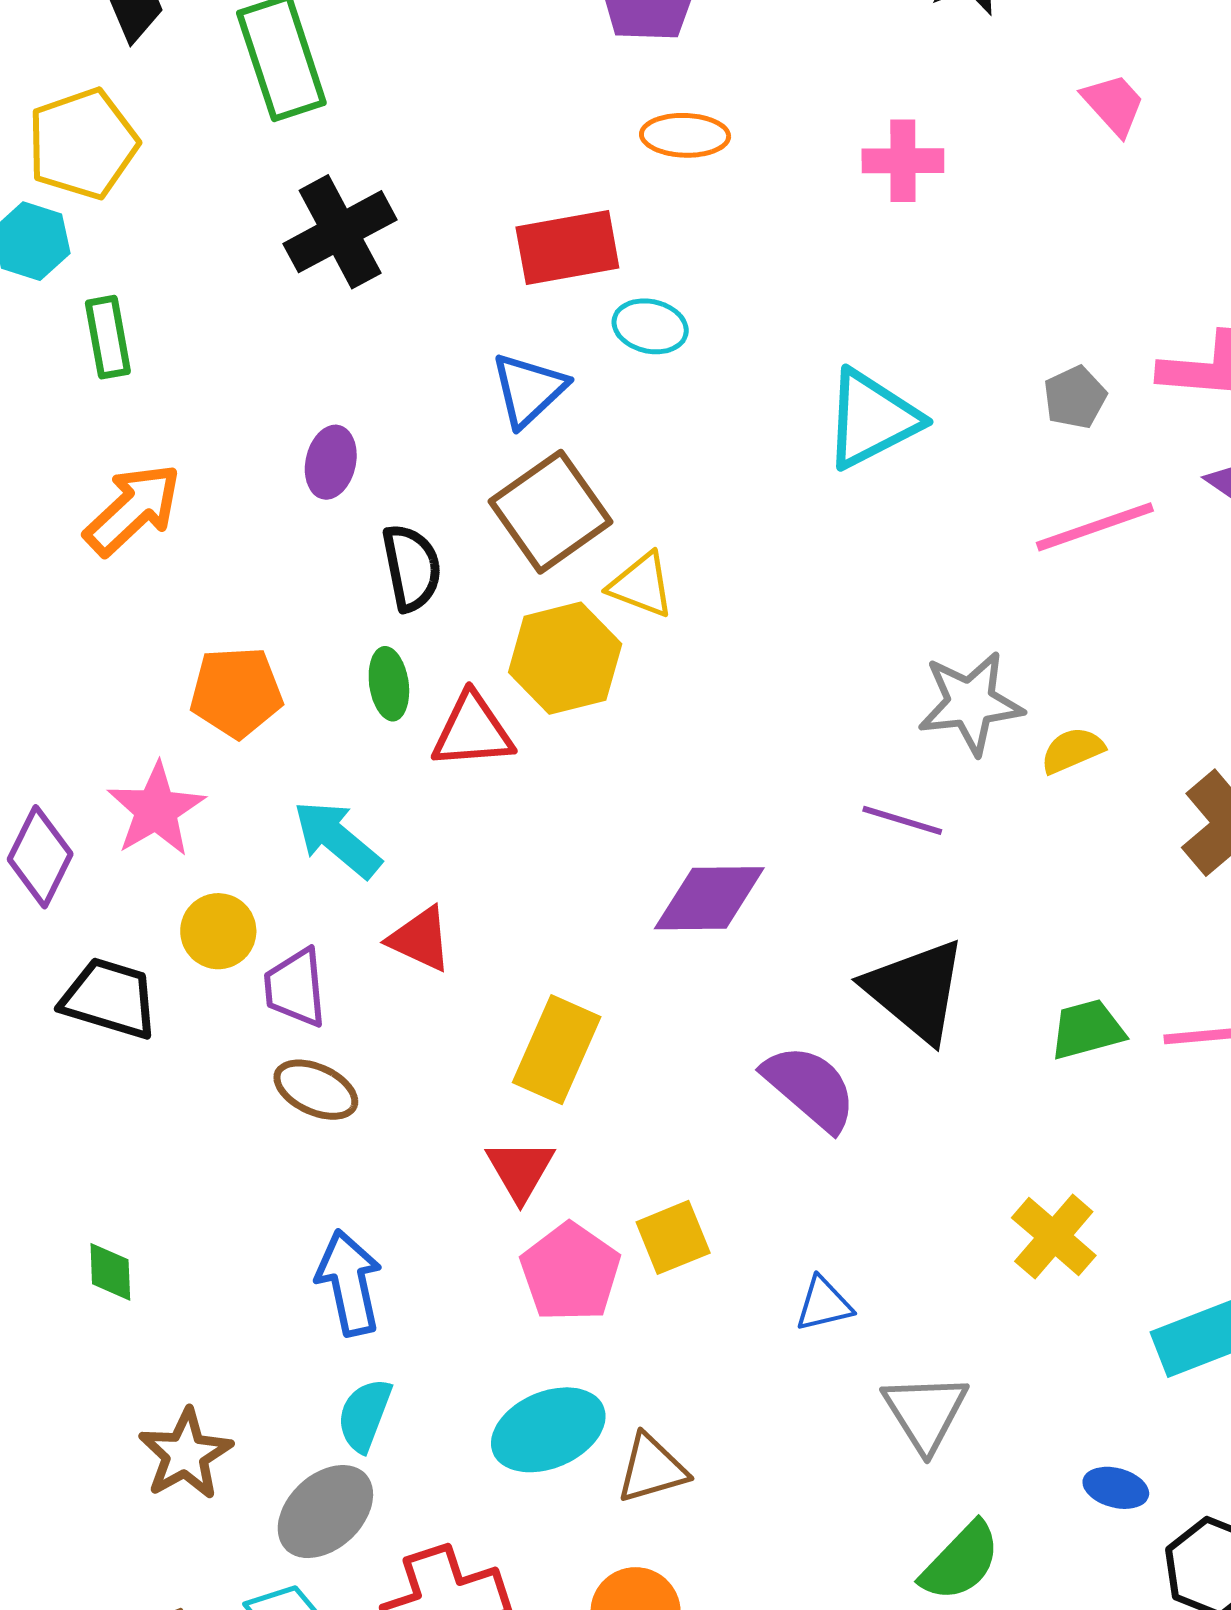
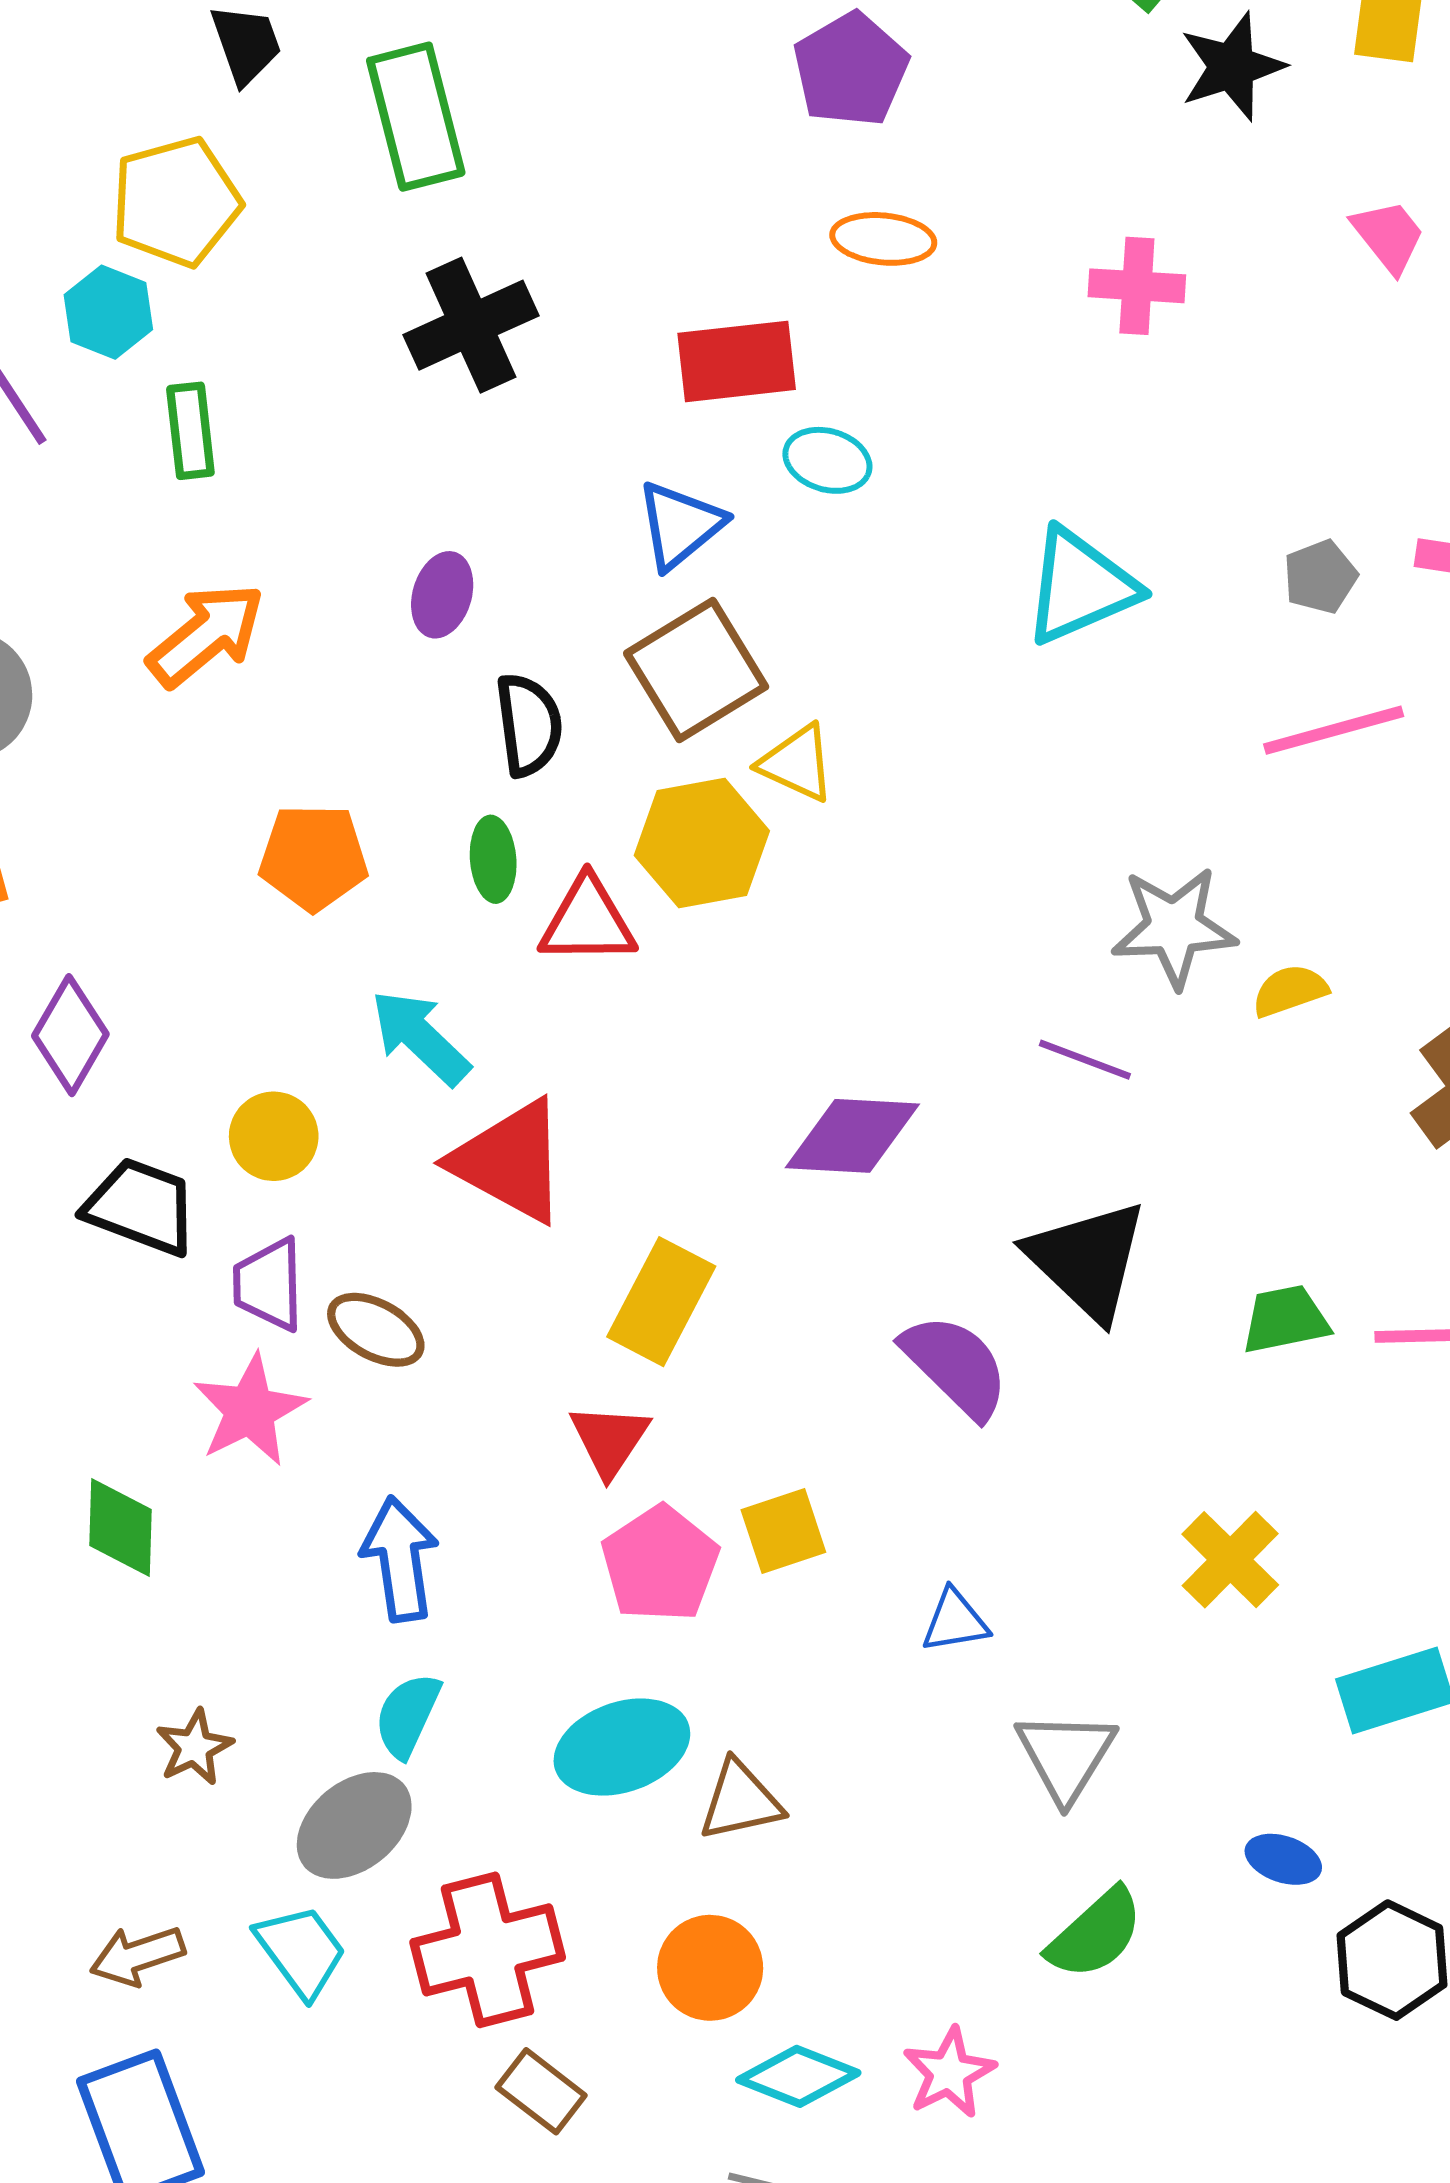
pink star: (156, 810) -> (250, 1410), moved
red triangle: (420, 939) -> (510, 1161), size x1.6
purple trapezoid: (295, 988) -> (269, 1284), moved
green diamond: (110, 1272) -> (120, 1528), size x1.4
brown star: (185, 1454) -> (194, 1747), size x0.7

